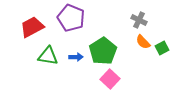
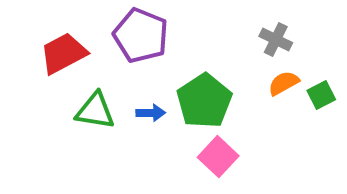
orange semicircle: (143, 42) -> (284, 83), turned 105

